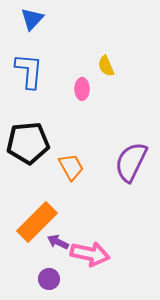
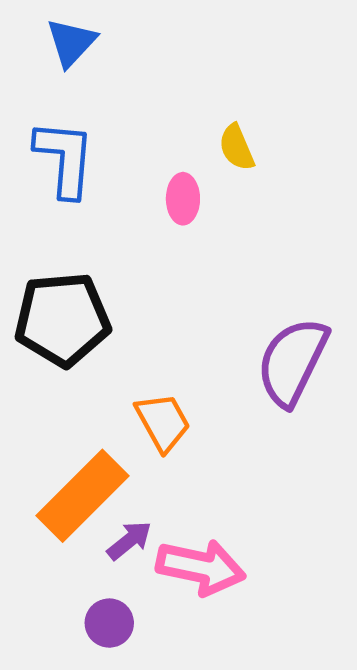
orange trapezoid: (71, 167) -> (163, 422), moved
purple arrow: (58, 242) -> (129, 540), turned 115

